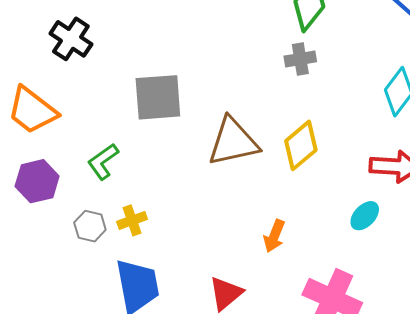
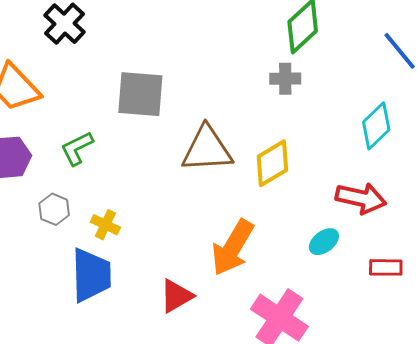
yellow cross: (132, 220) -> (105, 225), moved, turned 36
orange arrow: (274, 236) -> (233, 247), size x1.8

